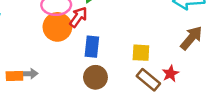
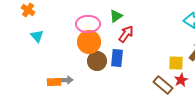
red arrow: (78, 17) -> (126, 34), moved
yellow square: (141, 53) -> (176, 63), moved
brown circle: (95, 77) -> (97, 61), moved

